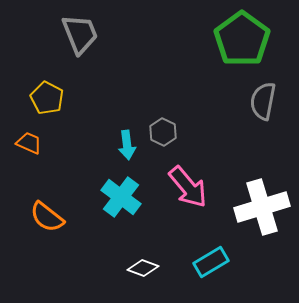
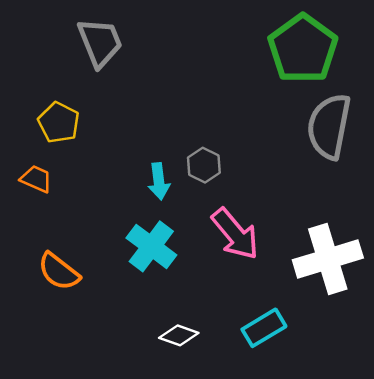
gray semicircle: (263, 101) -> (329, 126), size x1.4

